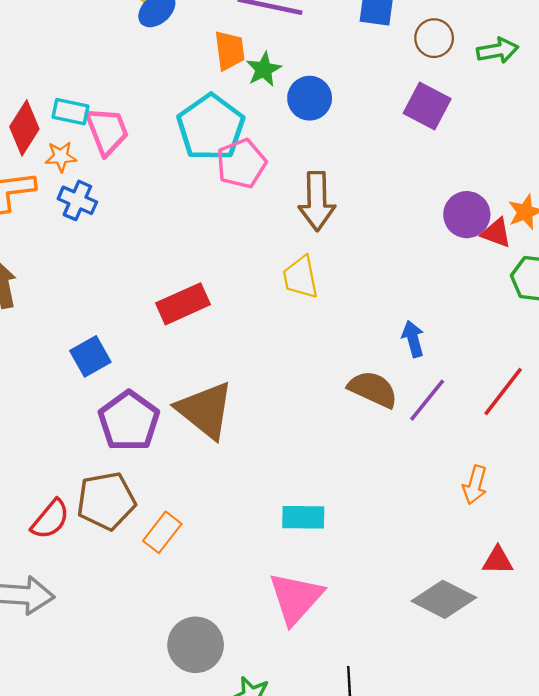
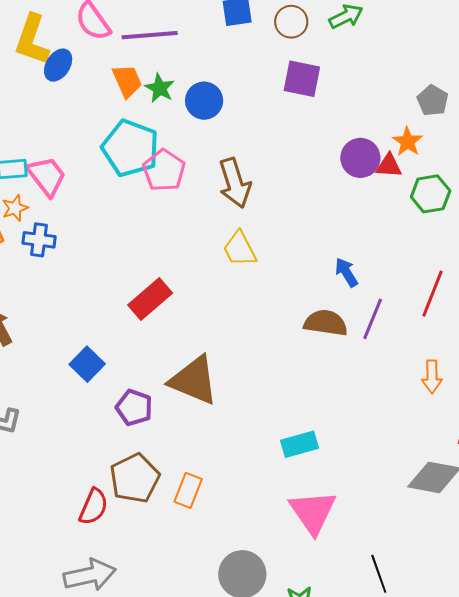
purple pentagon: (129, 421) -> (134, 408), size x0.7

